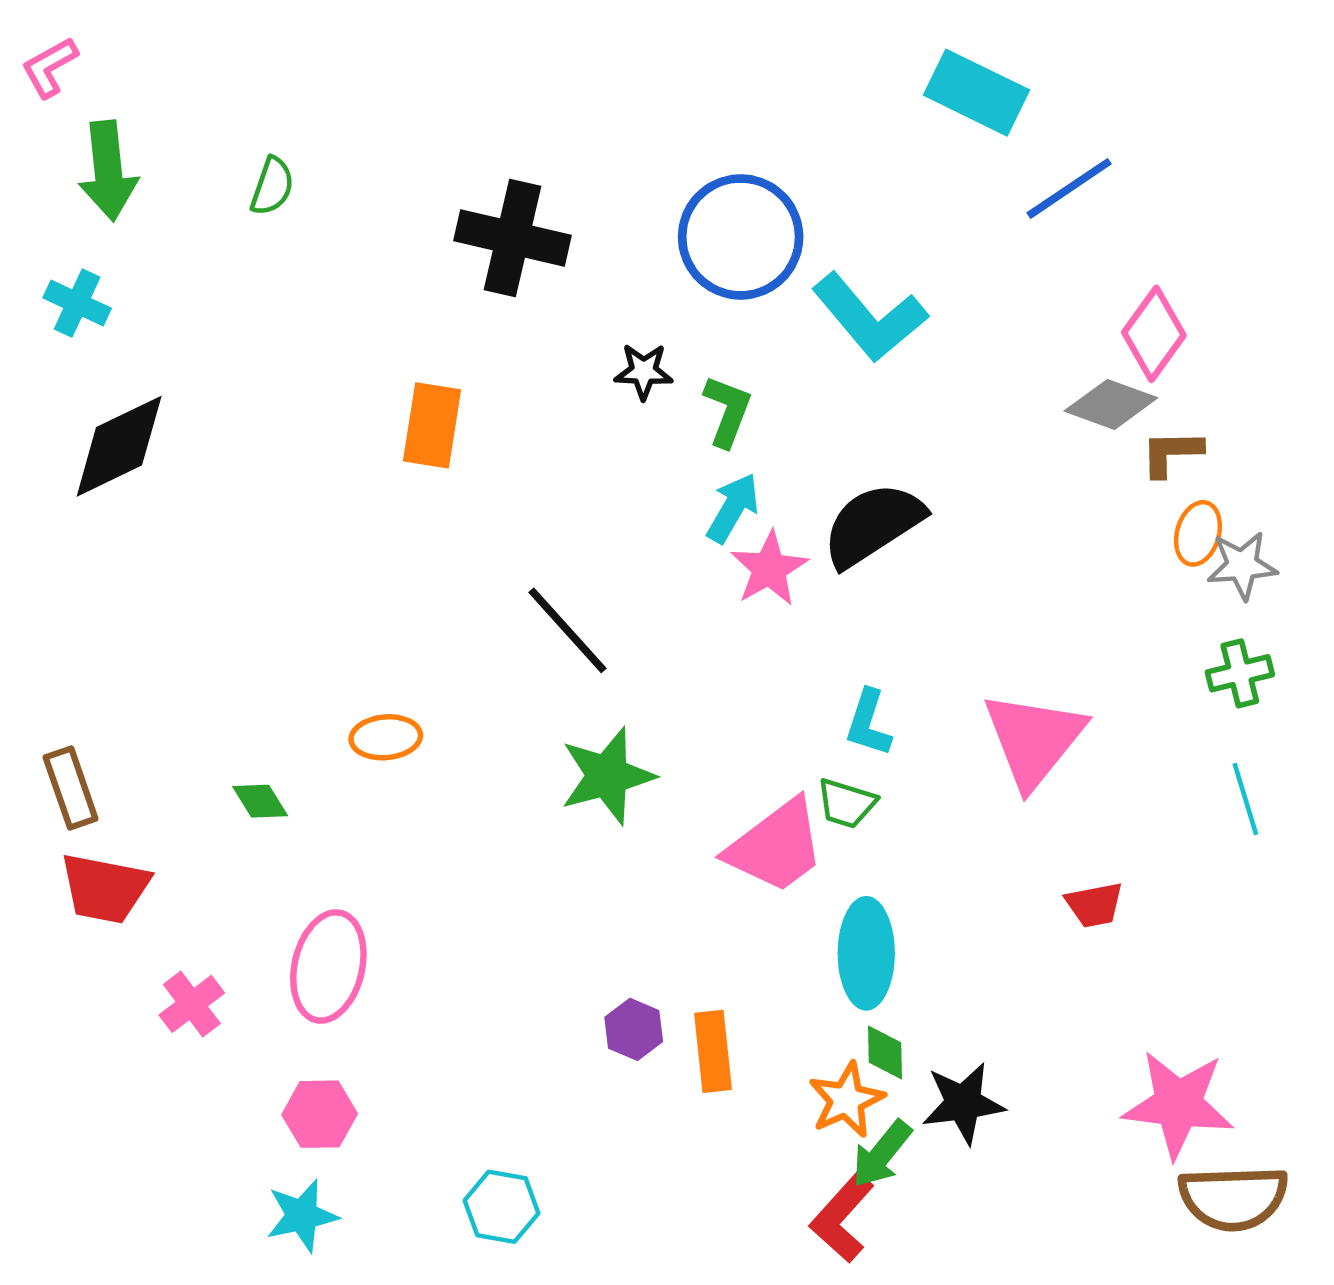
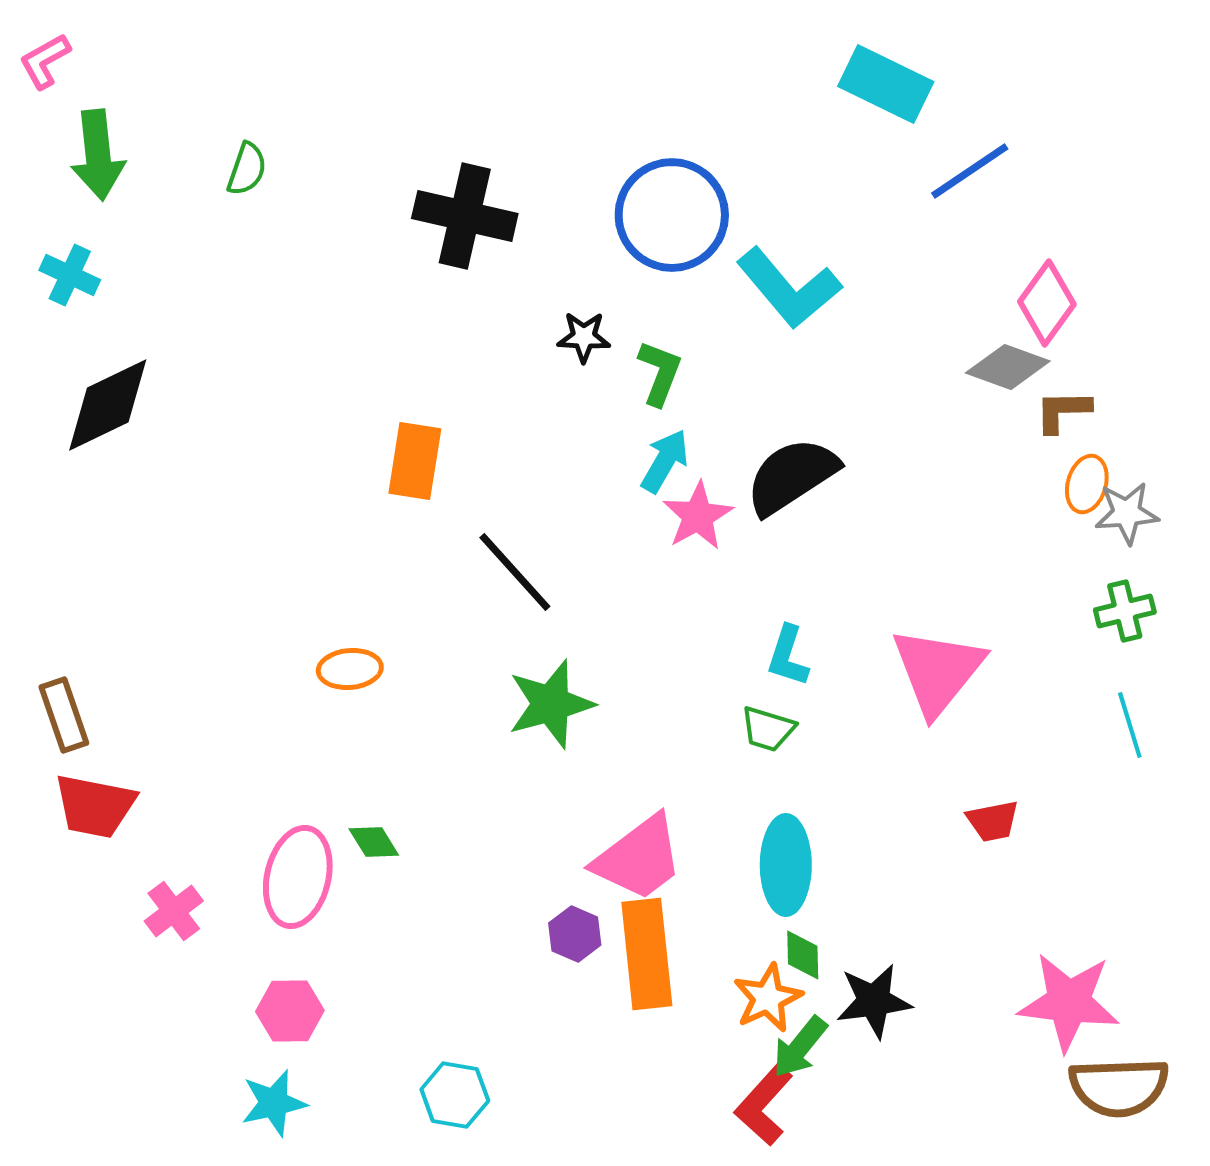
orange rectangle: (432, 425) -> (415, 461), moved
green diamond: (260, 801) -> (374, 842), moved
pink trapezoid: (776, 846) -> (639, 858), moved
orange rectangle: (713, 1051) -> (647, 954), size x1.5

